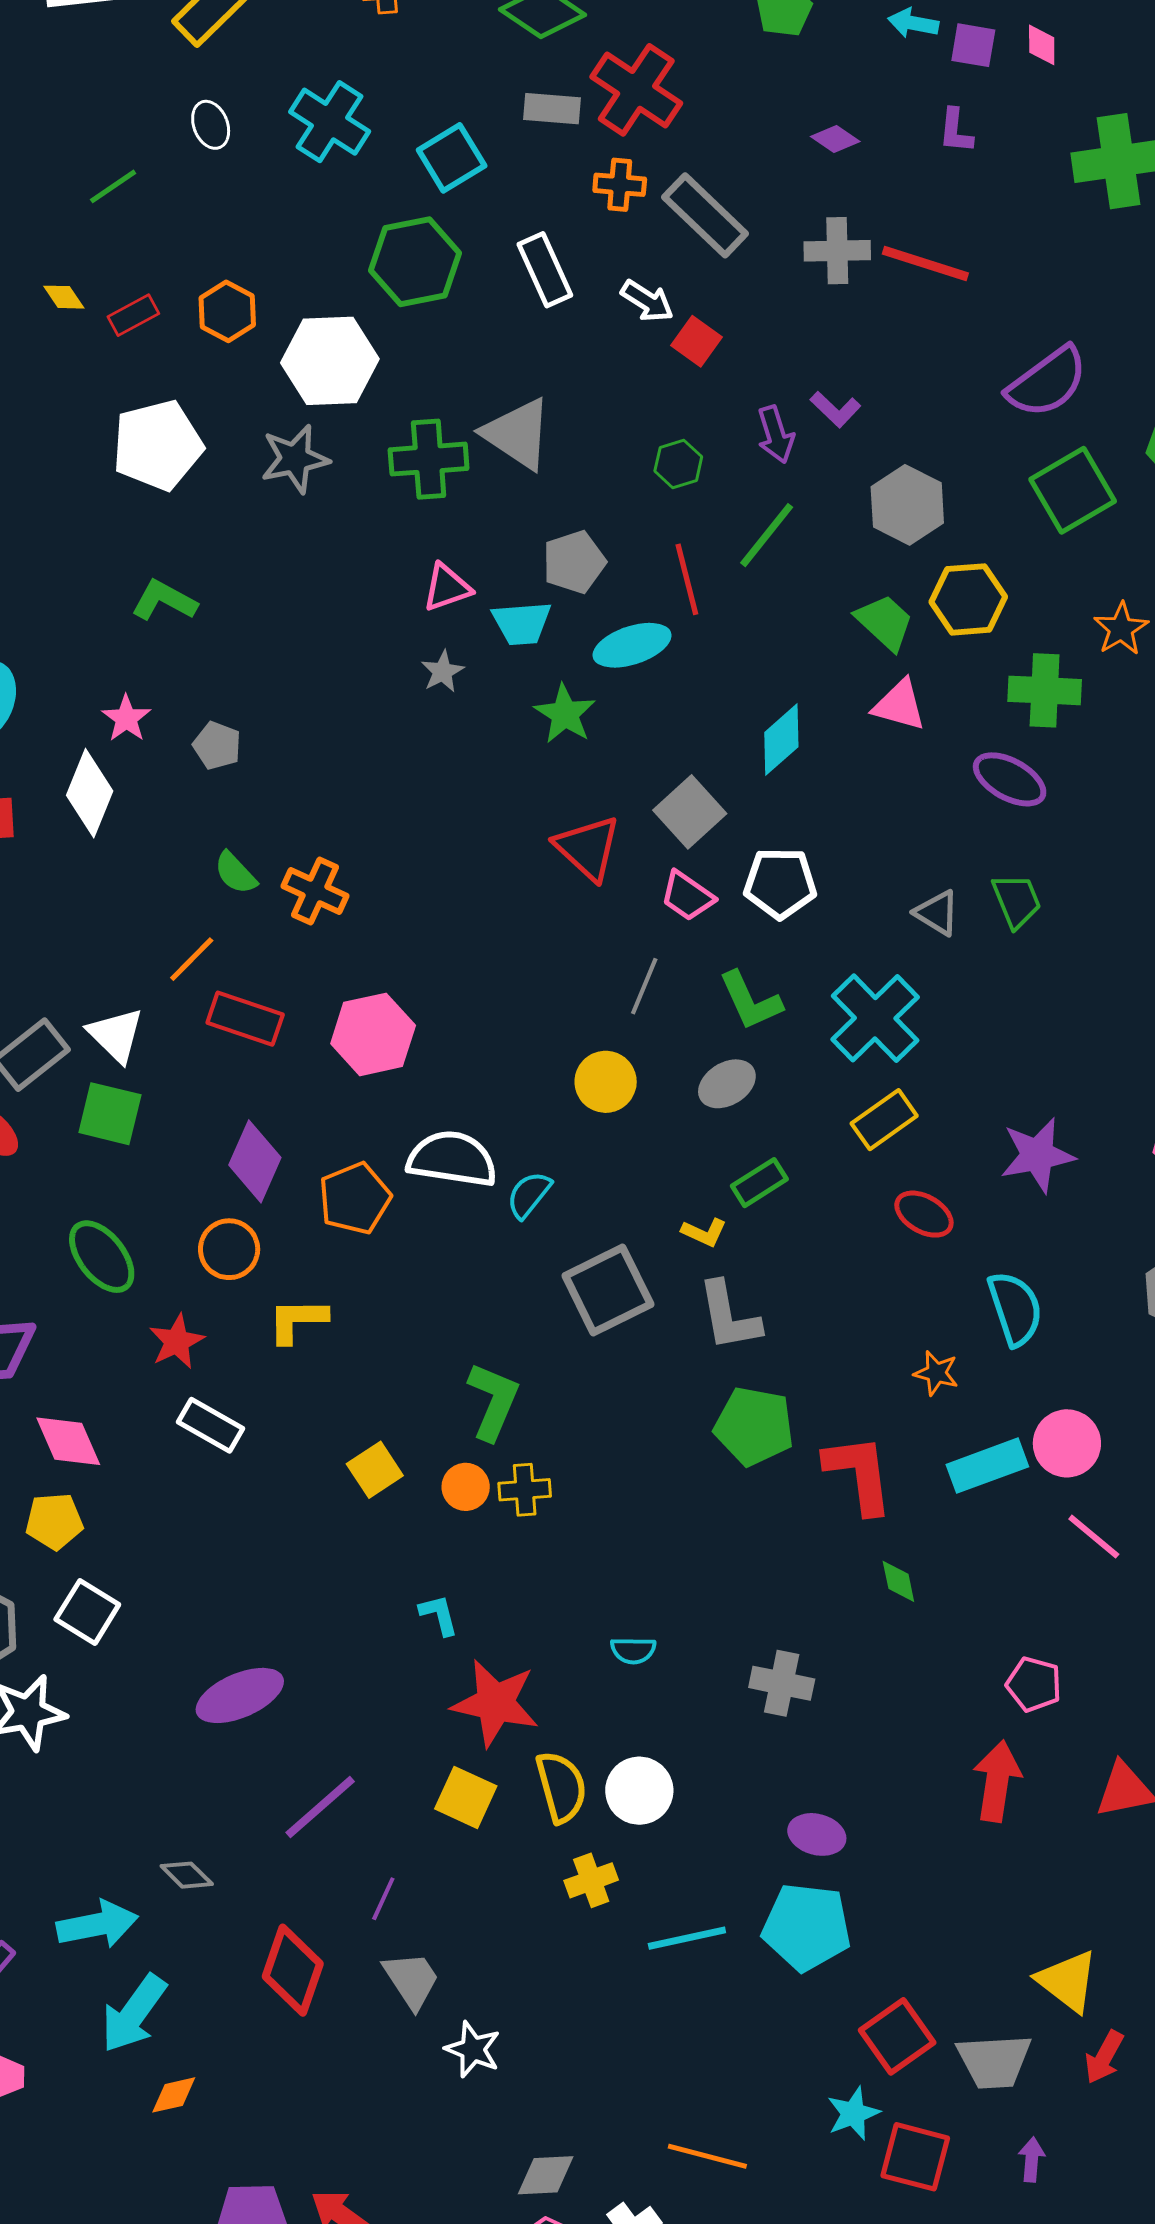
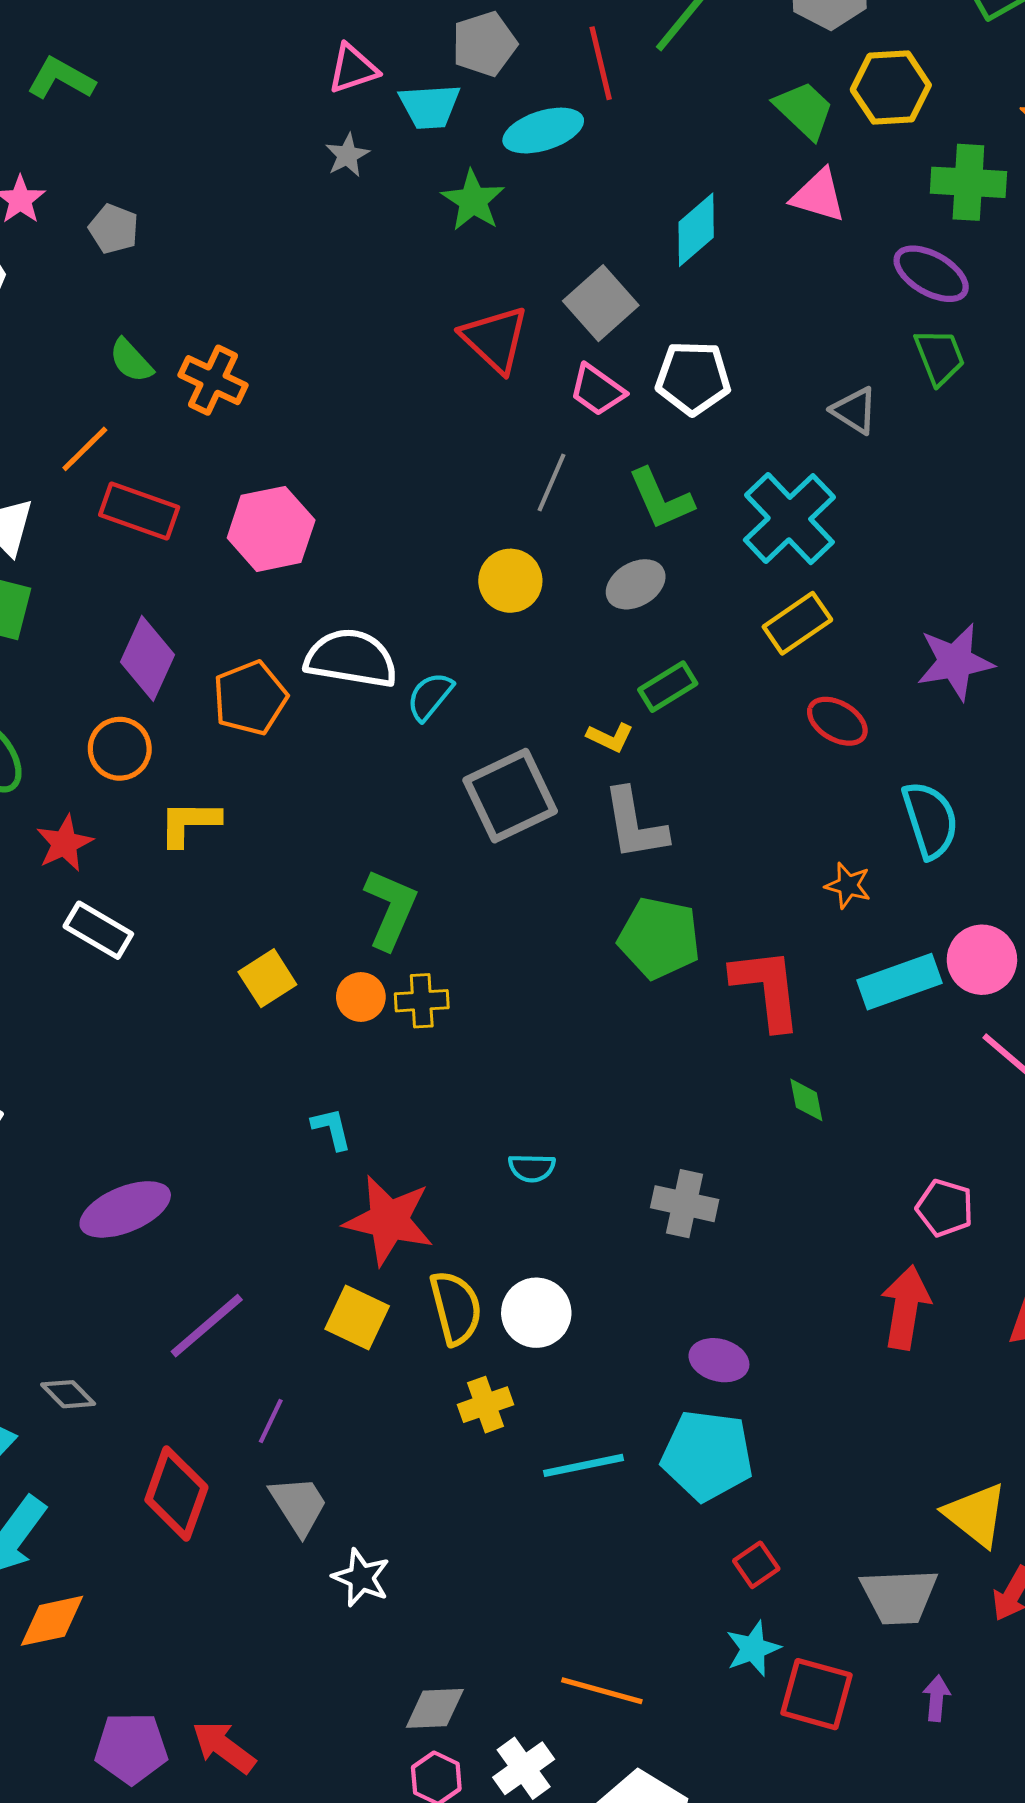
green trapezoid: (1017, 901) -> (940, 357), moved
red square: (897, 2036) -> (756, 1565), moved, size x0.6
orange diamond: (174, 2095) -> (52, 1621), size x1.4

